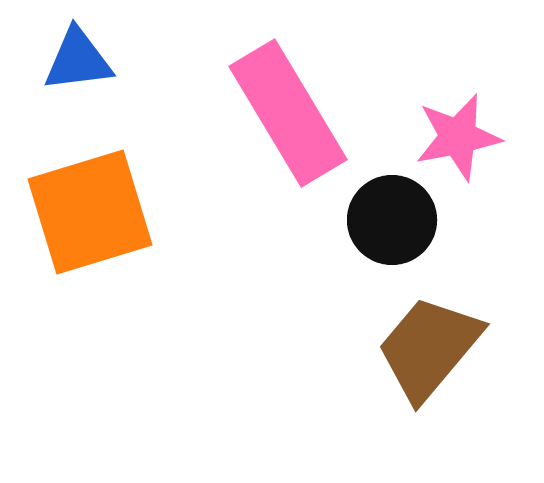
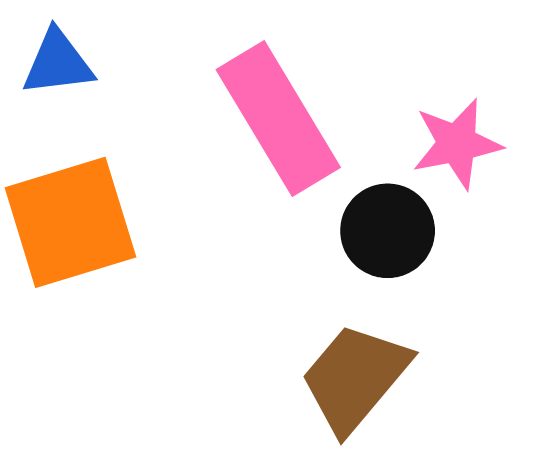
brown trapezoid: (429, 348) -> (355, 378), moved

